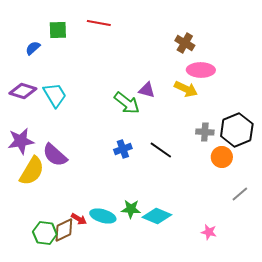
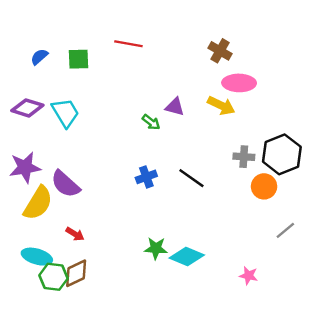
red line: (99, 23) -> (128, 44), moved
green square: (58, 30) -> (78, 59), moved
green arrow: (127, 103) -> (151, 122), size x0.6
cyan ellipse: (103, 216) -> (37, 257), moved
red arrow: (79, 219) -> (75, 234), moved

